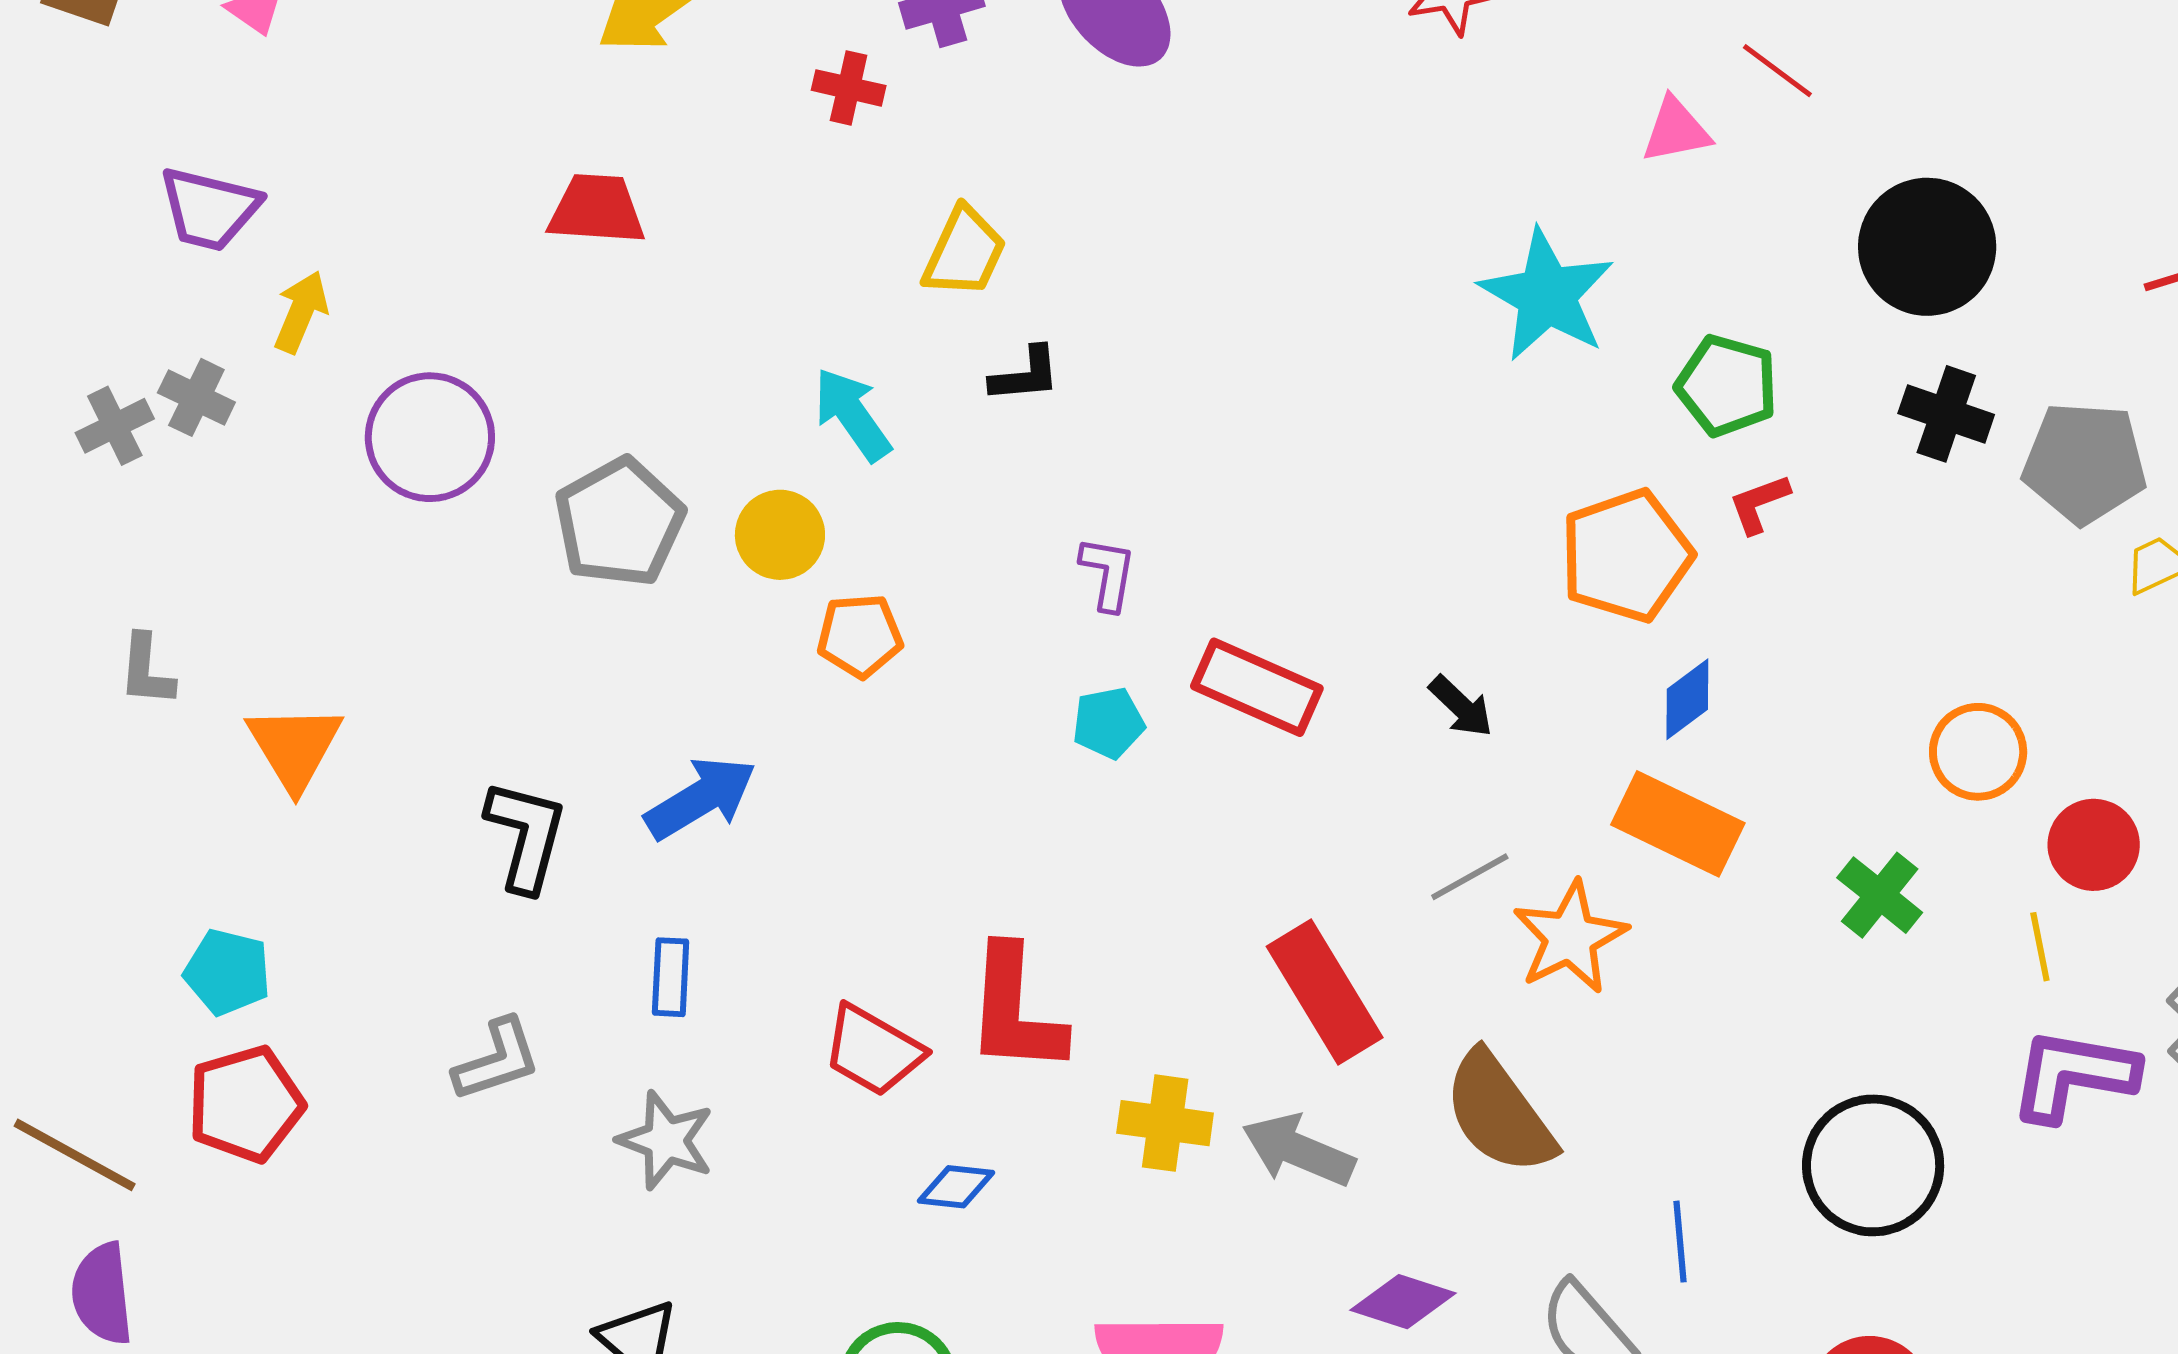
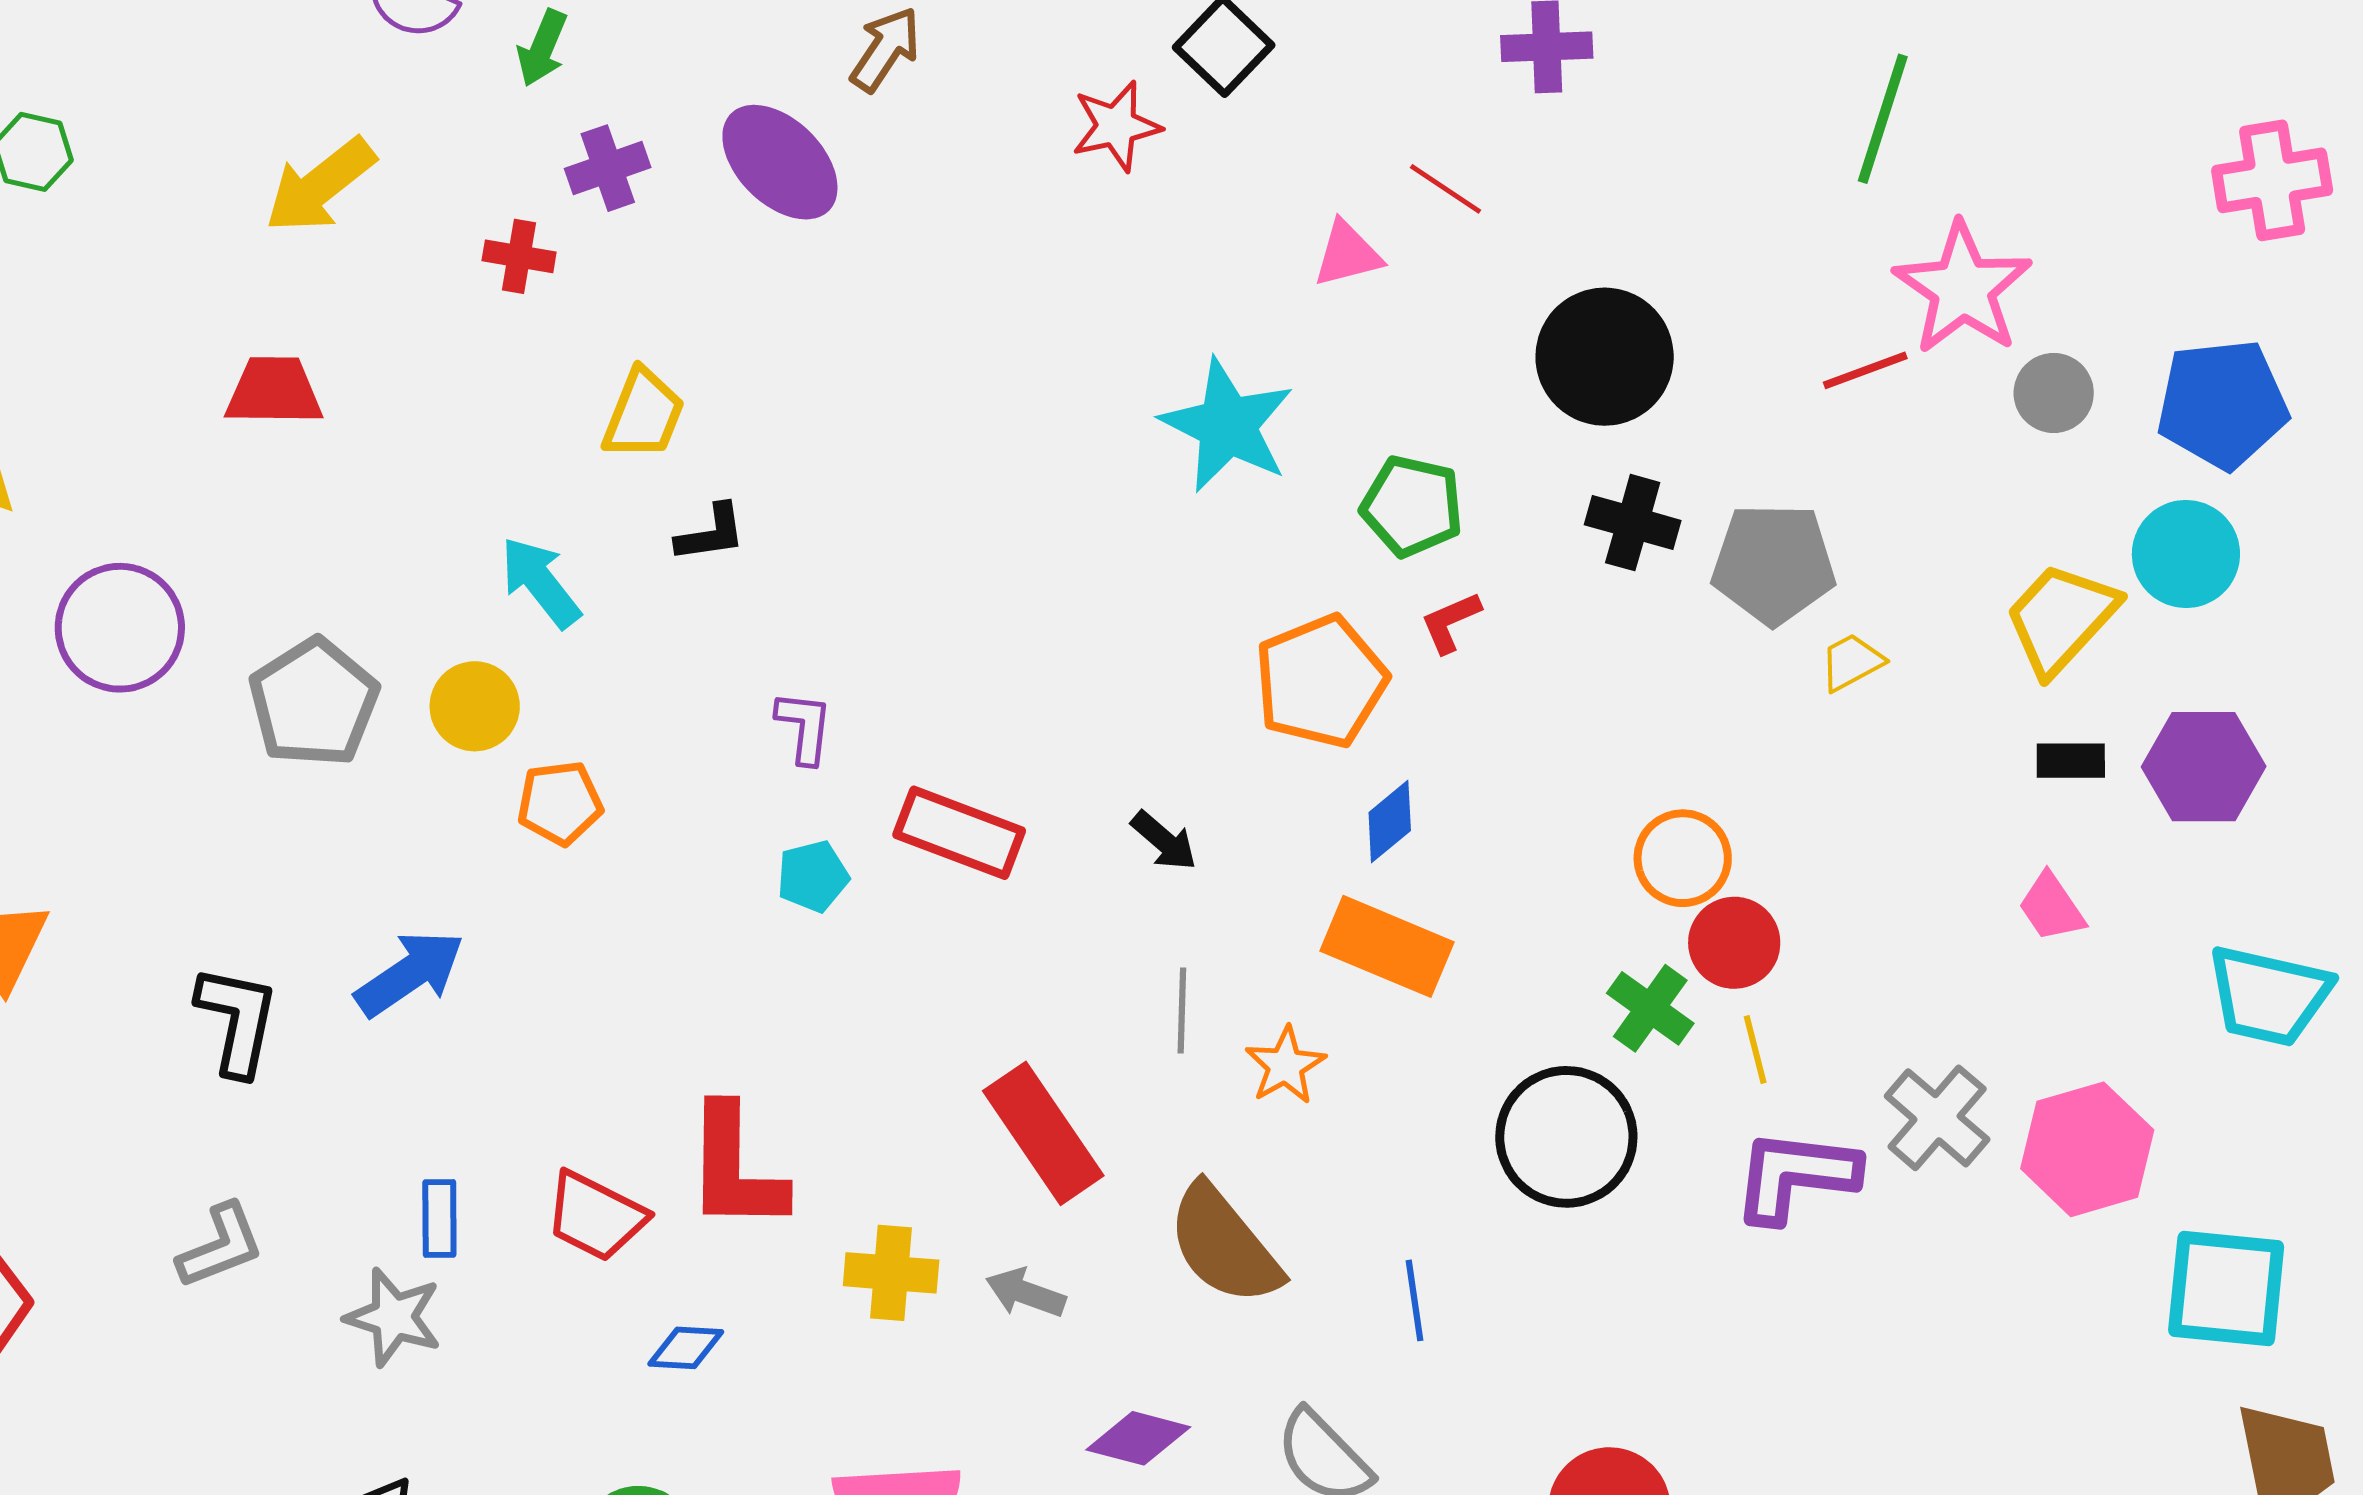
red circle: (2094, 845) -> (1734, 943), moved
gray line: (1470, 877) -> (1182, 1010), turned -56
green cross: (1880, 895) -> (1650, 1008), moved
orange star: (1570, 937) -> (1285, 1066), size x0.7
blue rectangle: (671, 977) -> (439, 1218), moved
gray arrow: (1298, 1150) -> (1026, 1293), size x0.7
black circle: (1873, 1165) -> (1566, 1137), moved
blue line: (1680, 1242) -> (1414, 1300), moved

